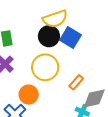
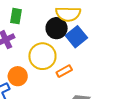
orange rectangle: (76, 82) -> (64, 71), moved

